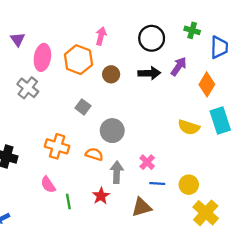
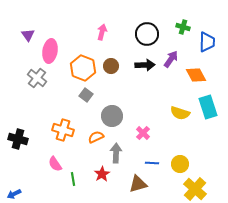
orange hexagon: (78, 60) -> (83, 68), moved
orange diamond: (207, 84) -> (196, 75), turned -60
orange semicircle: (94, 154) -> (96, 137), turned -42
pink cross: (147, 162) -> (143, 133), moved

